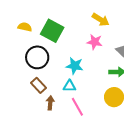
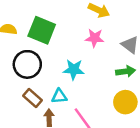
cyan triangle: (69, 86) -> (59, 96), moved

